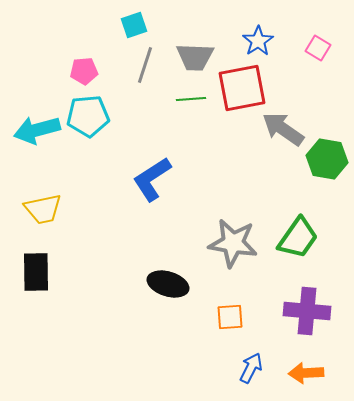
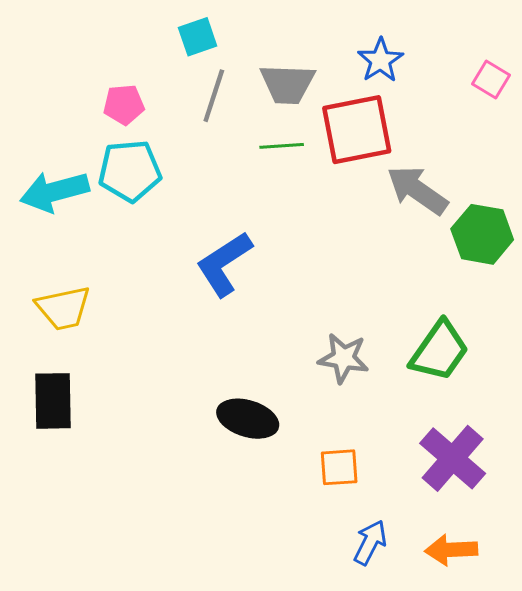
pink square: (318, 48) -> (491, 79), moved
gray star: (233, 243) -> (344, 358), size x0.7
purple cross: (307, 311) -> (453, 458), turned 36

